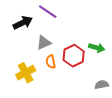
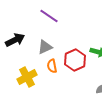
black arrow: (23, 23) -> (15, 40), moved

